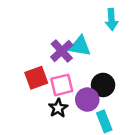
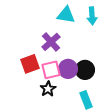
cyan triangle: (80, 46) -> (66, 15), moved
purple circle: (87, 100) -> (68, 69), moved

